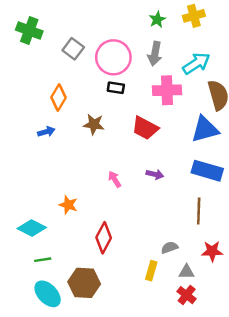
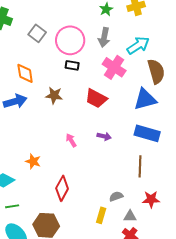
pink cross: (167, 90) -> (114, 67), turned 35
orange diamond: (59, 98) -> (25, 73), turned -40
blue arrow: (46, 132) -> (15, 101), size x1.6

